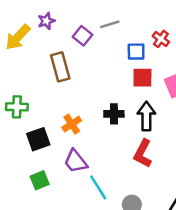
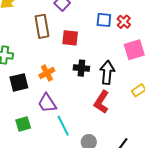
red cross: (161, 39) -> (124, 22), moved
red square: (142, 78) -> (70, 38), moved
green square: (40, 180) -> (23, 124), moved

